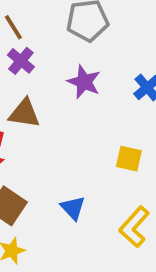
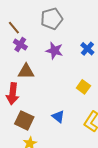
yellow square: (129, 159) -> (83, 87), turned 32

